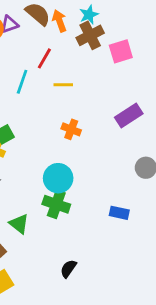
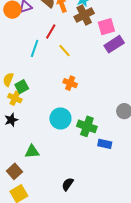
yellow line: (63, 85) -> (64, 51), turned 48
purple rectangle: (129, 115) -> (114, 44), moved
green cross: (56, 204) -> (87, 126), moved
green triangle: (19, 224) -> (32, 151), turned -42

